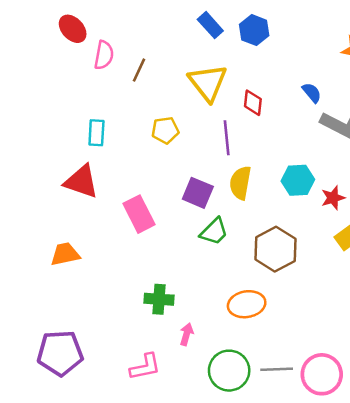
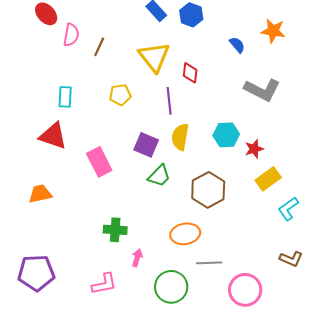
blue semicircle: (312, 93) -> (237, 45), moved
gray line: (277, 369) -> (209, 263), moved

